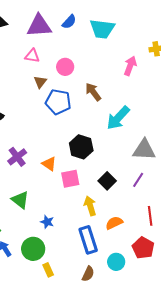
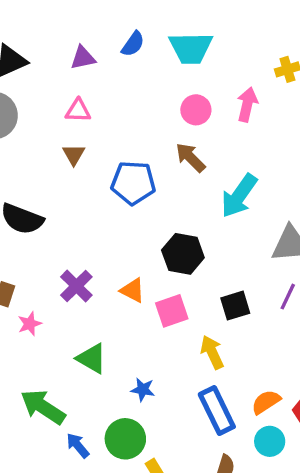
purple triangle: (39, 26) -> (83, 58), size x0.6
pink circle: (65, 67) -> (196, 110), moved
brown triangle: (40, 82) -> (74, 155), moved
black square: (107, 181) -> (235, 306), turned 36
orange semicircle: (114, 223) -> (266, 402), moved

